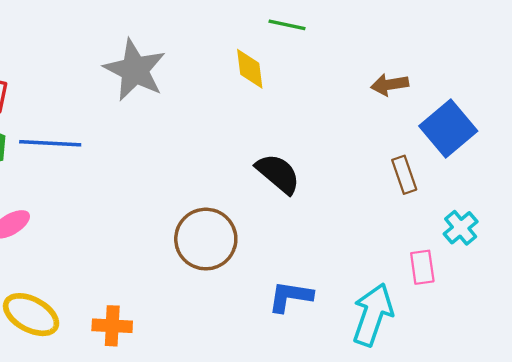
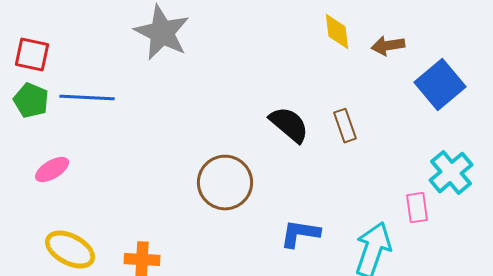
yellow diamond: (250, 69) -> (337, 32), moved
brown rectangle: (404, 175) -> (345, 126), moved
cyan cross: (461, 228) -> (451, 173), size x1.4

